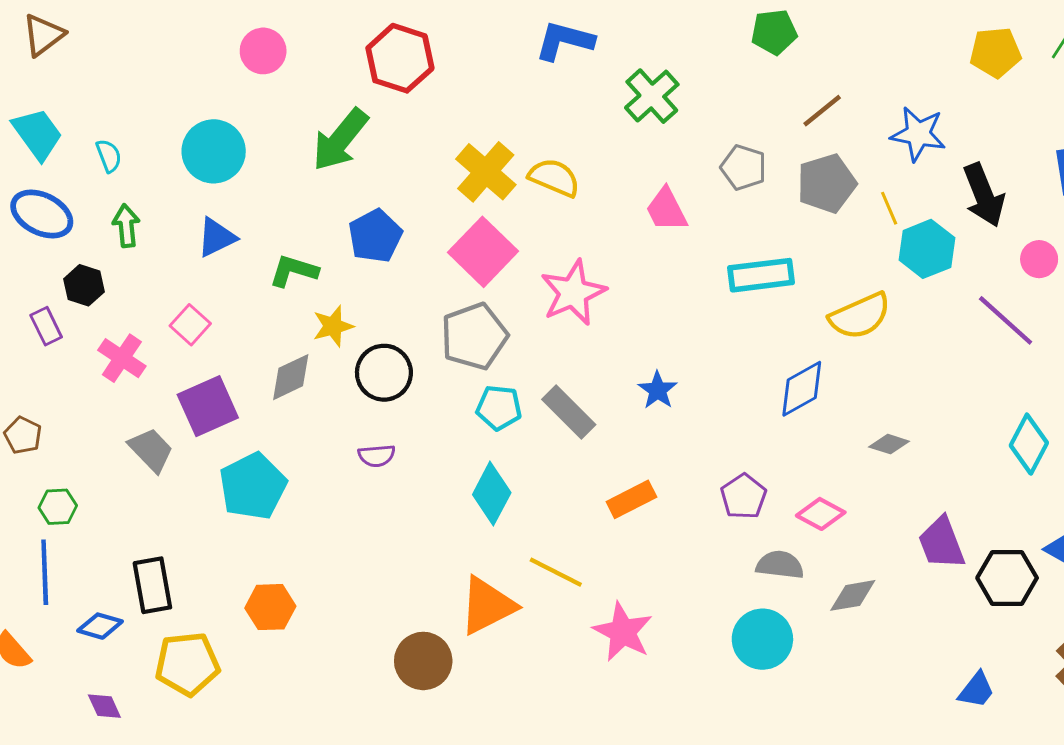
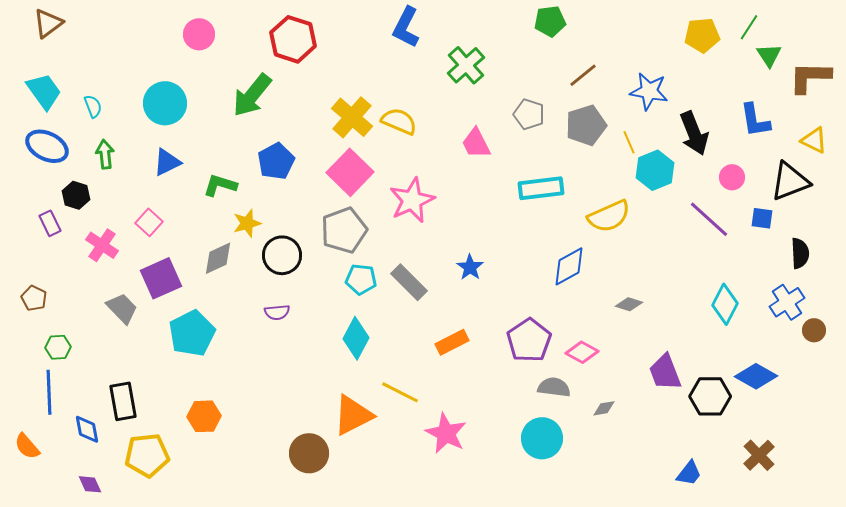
blue L-shape: (564, 41) -> (406, 27), turned -78
purple pentagon: (744, 496) -> (529, 340), size x1.4
gray diamond: (853, 595) -> (604, 408), size x0.7
blue diamond: (100, 626) -> (87, 429), turned 64

